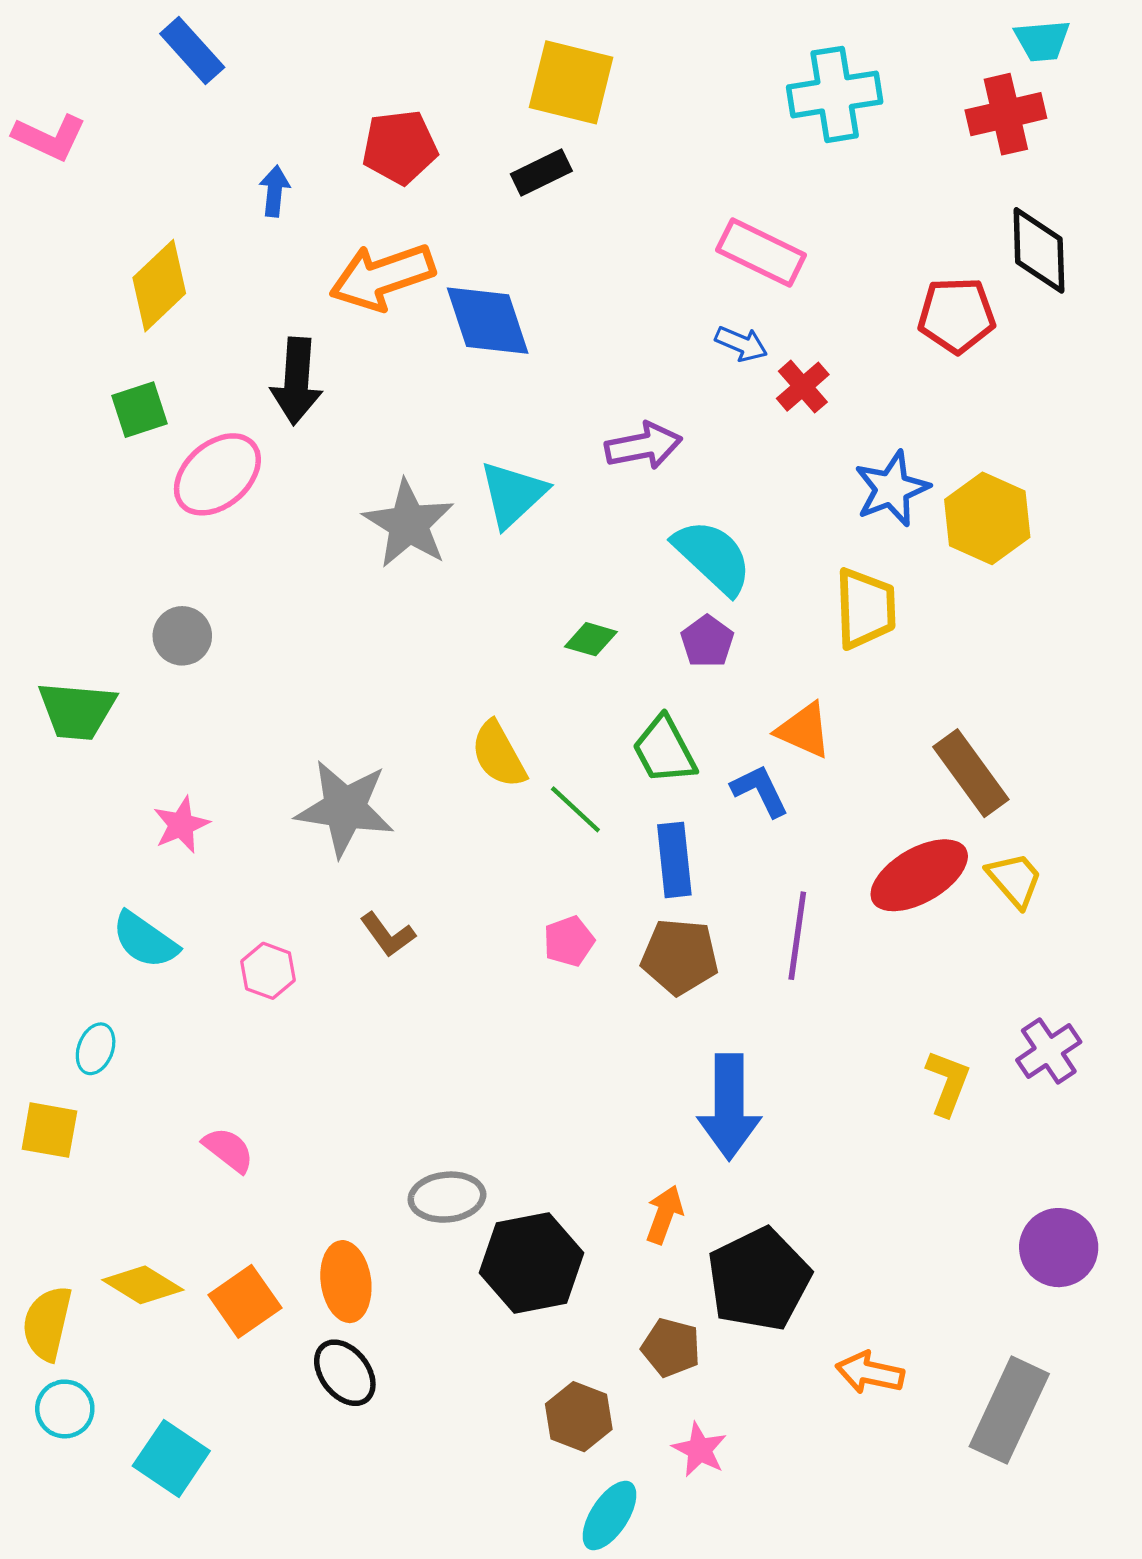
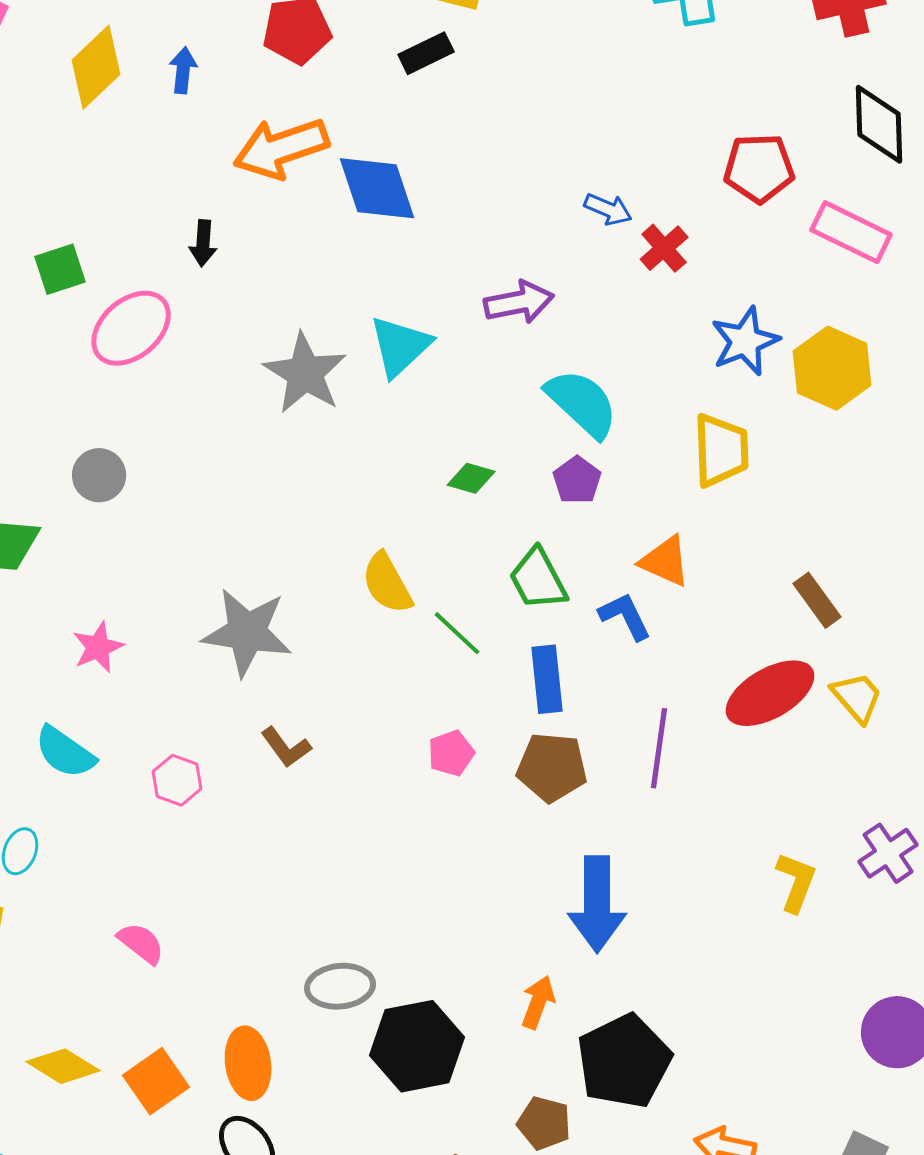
pink rectangle: (761, 253) -> (851, 232), moved
yellow diamond: (159, 286) -> (96, 67), moved
red pentagon: (957, 315) -> (759, 168), moved
black arrow: (297, 381) -> (203, 243), size x0.6
brown rectangle: (971, 773) -> (817, 600), size x0.7

